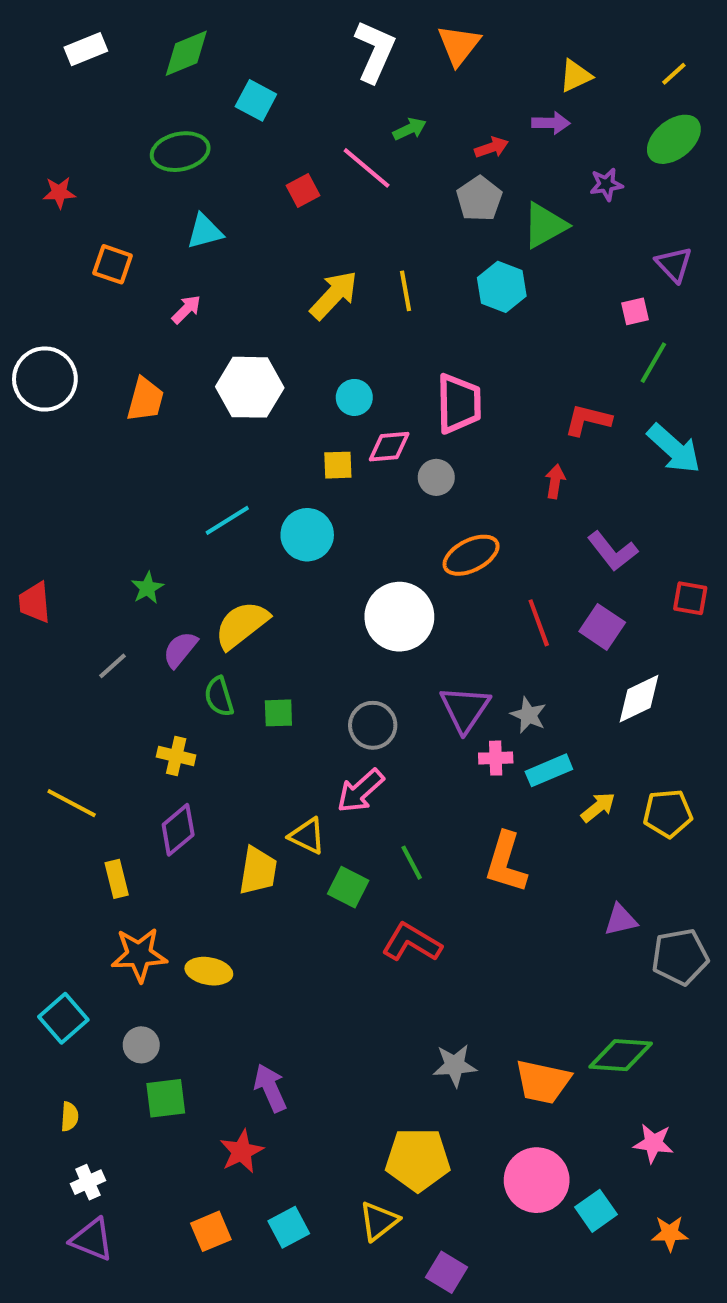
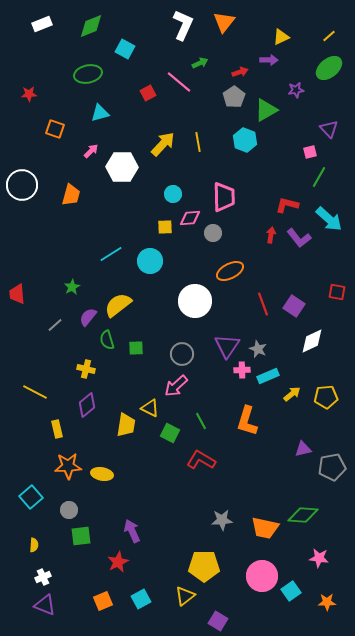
white hexagon: (250, 387) -> (122, 167), moved
purple L-shape: (612, 551) -> (299, 238), moved

